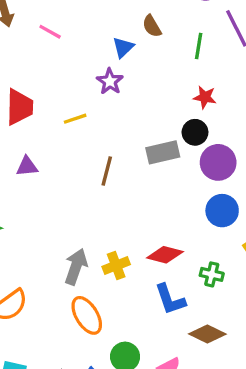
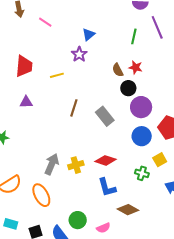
brown semicircle: (152, 26) -> (118, 70), moved
gray rectangle: (163, 152) -> (105, 116), moved, turned 60
green cross: (212, 274) -> (142, 173), moved
orange ellipse: (87, 315) -> (41, 195), moved

